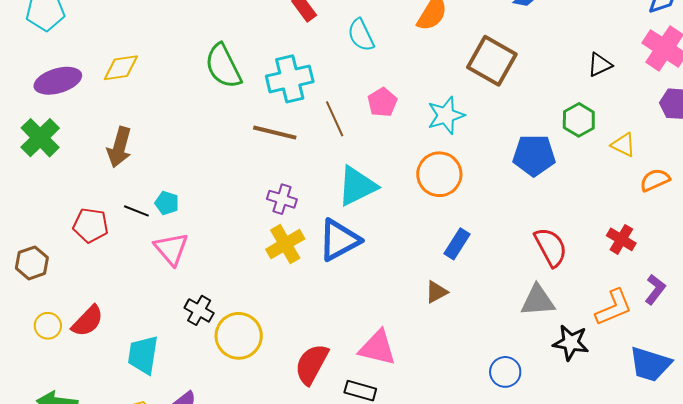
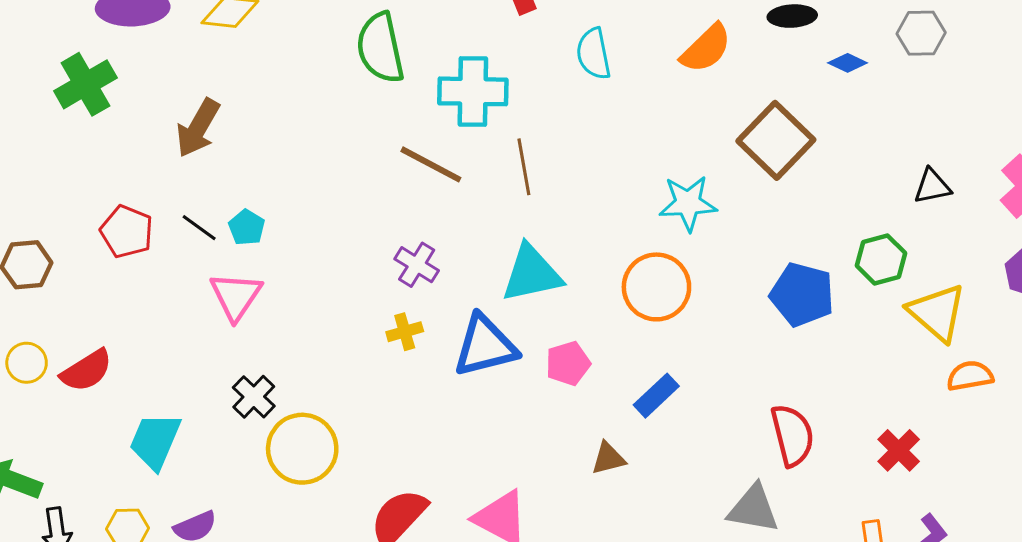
pink pentagon: (382, 102) -> (568, 363), moved
yellow triangle: (623, 145) -> (937, 313), size x1.6
yellow cross: (285, 244) -> (405, 332), size x0.6

